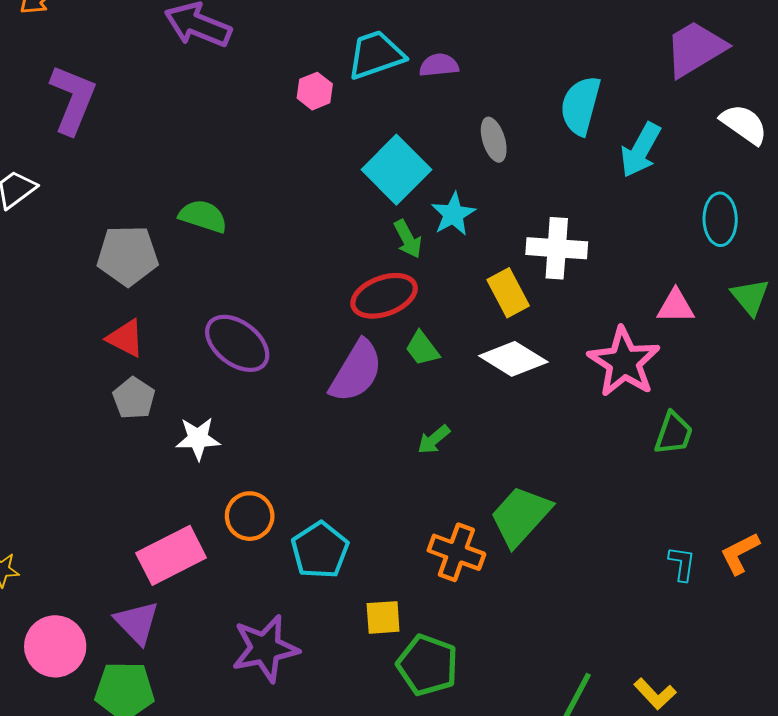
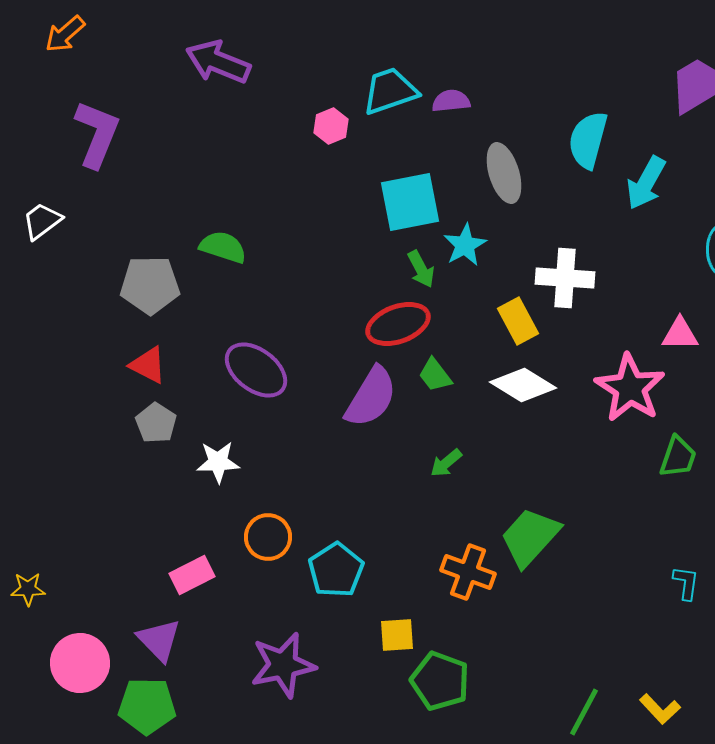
gray ellipse: (494, 140) -> (504, 173), size x1.4
cyan square: (396, 170) -> (410, 202), turned 34
pink rectangle: (171, 555) -> (192, 575), size x0.7

